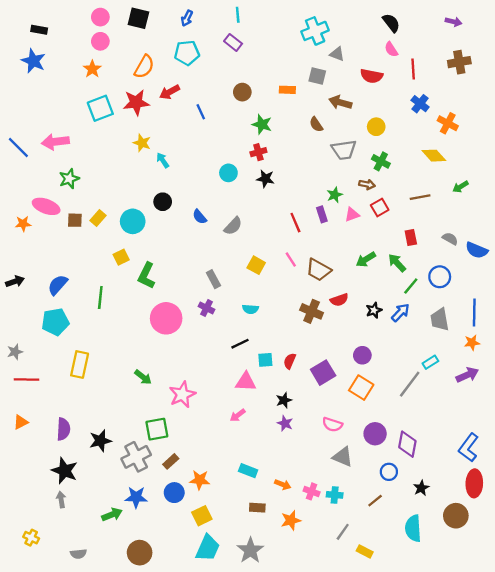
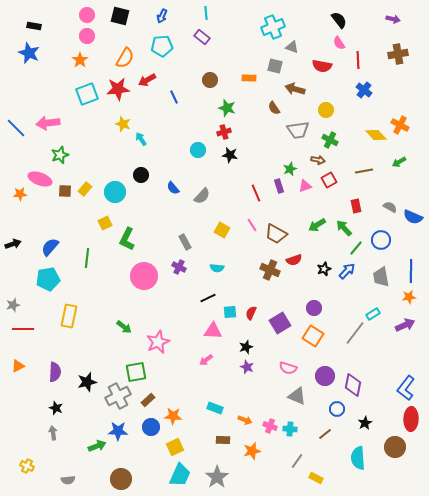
orange cross: (448, 123) -> (400, 125), moved
black star: (65, 471) -> (56, 408), size x0.6

